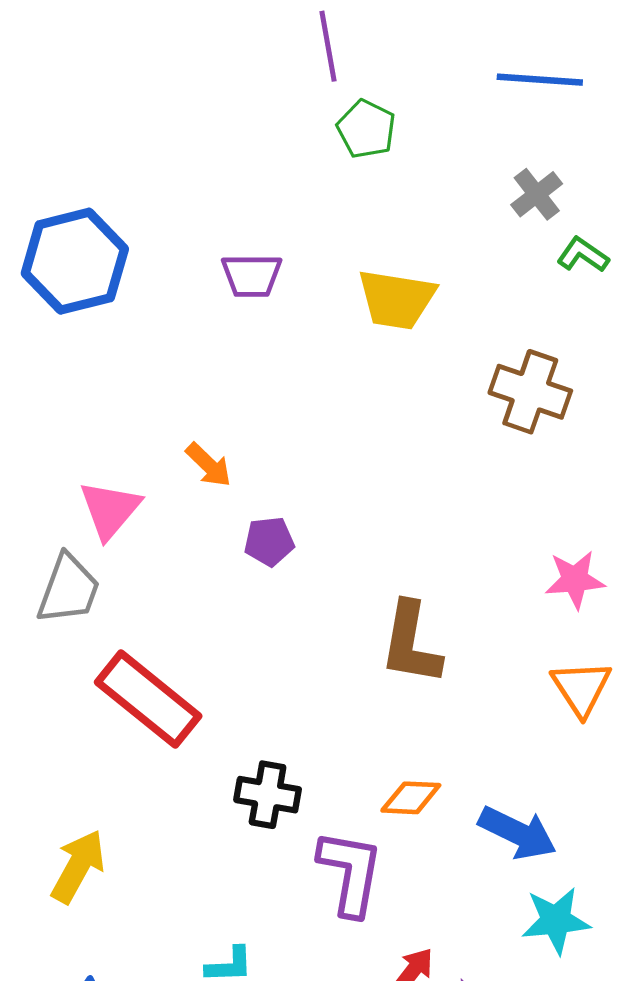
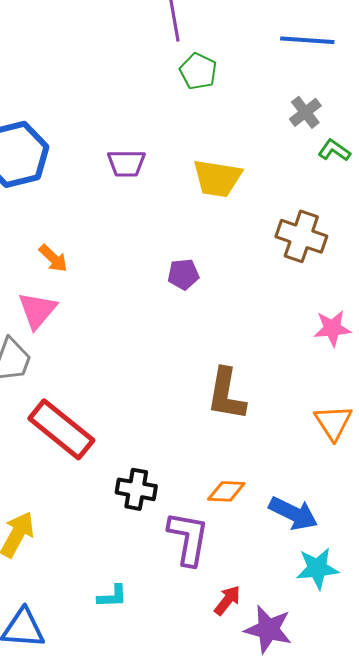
orange arrow: (209, 465) -> (53, 258), moved
purple pentagon: (269, 541) -> (183, 274), moved
pink star: (575, 580) -> (332, 328), moved

